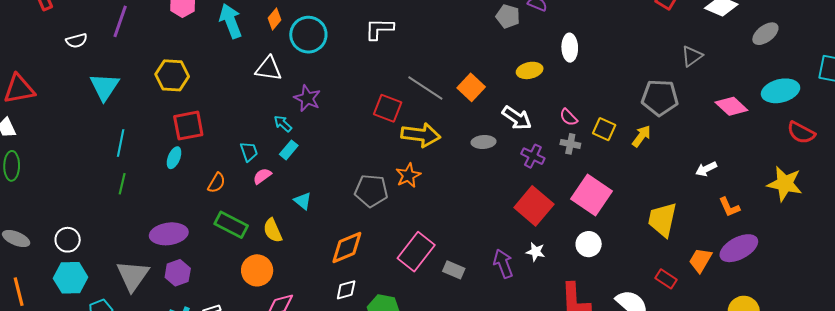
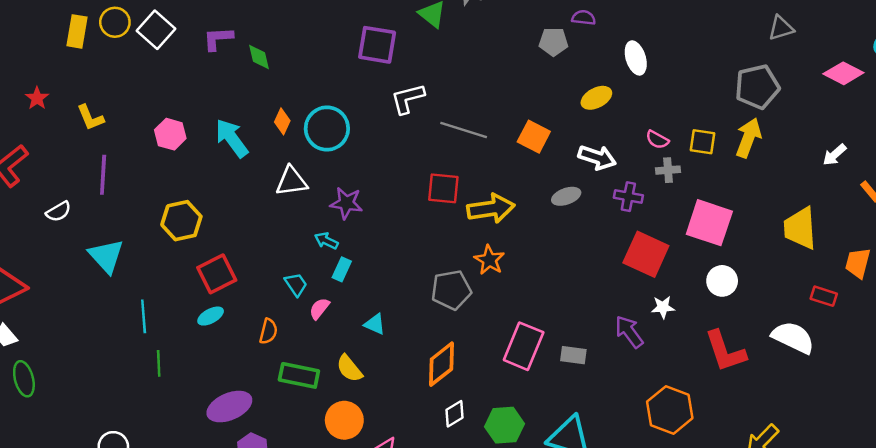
gray triangle: (692, 56) -> (781, 28), turned 35
gray line: (425, 88) -> (464, 130), moved
yellow arrow: (641, 136) -> (748, 138), size x1.4
cyan ellipse: (174, 158) -> (211, 316), turned 55

